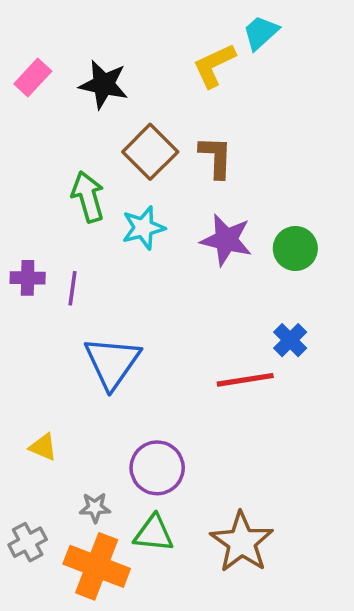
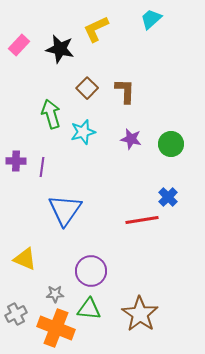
yellow L-shape: (214, 65) -> (96, 29), moved
brown square: (150, 152) -> (87, 88), size x0.7
purple star: (226, 240) -> (131, 139), size x0.7
yellow triangle: (43, 447) -> (25, 259), size x1.4

